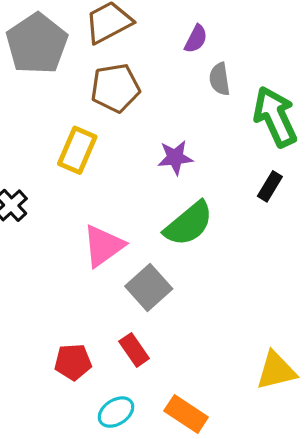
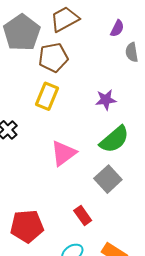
brown pentagon: (115, 88) -> (53, 58), moved
gray square: (149, 288) -> (108, 179), moved
red pentagon: (73, 362) -> (27, 226), moved, size x1.5

